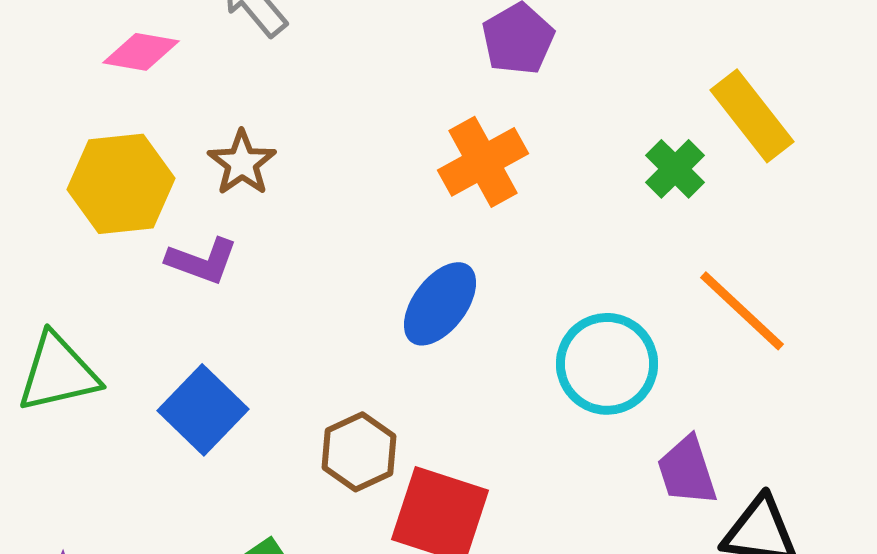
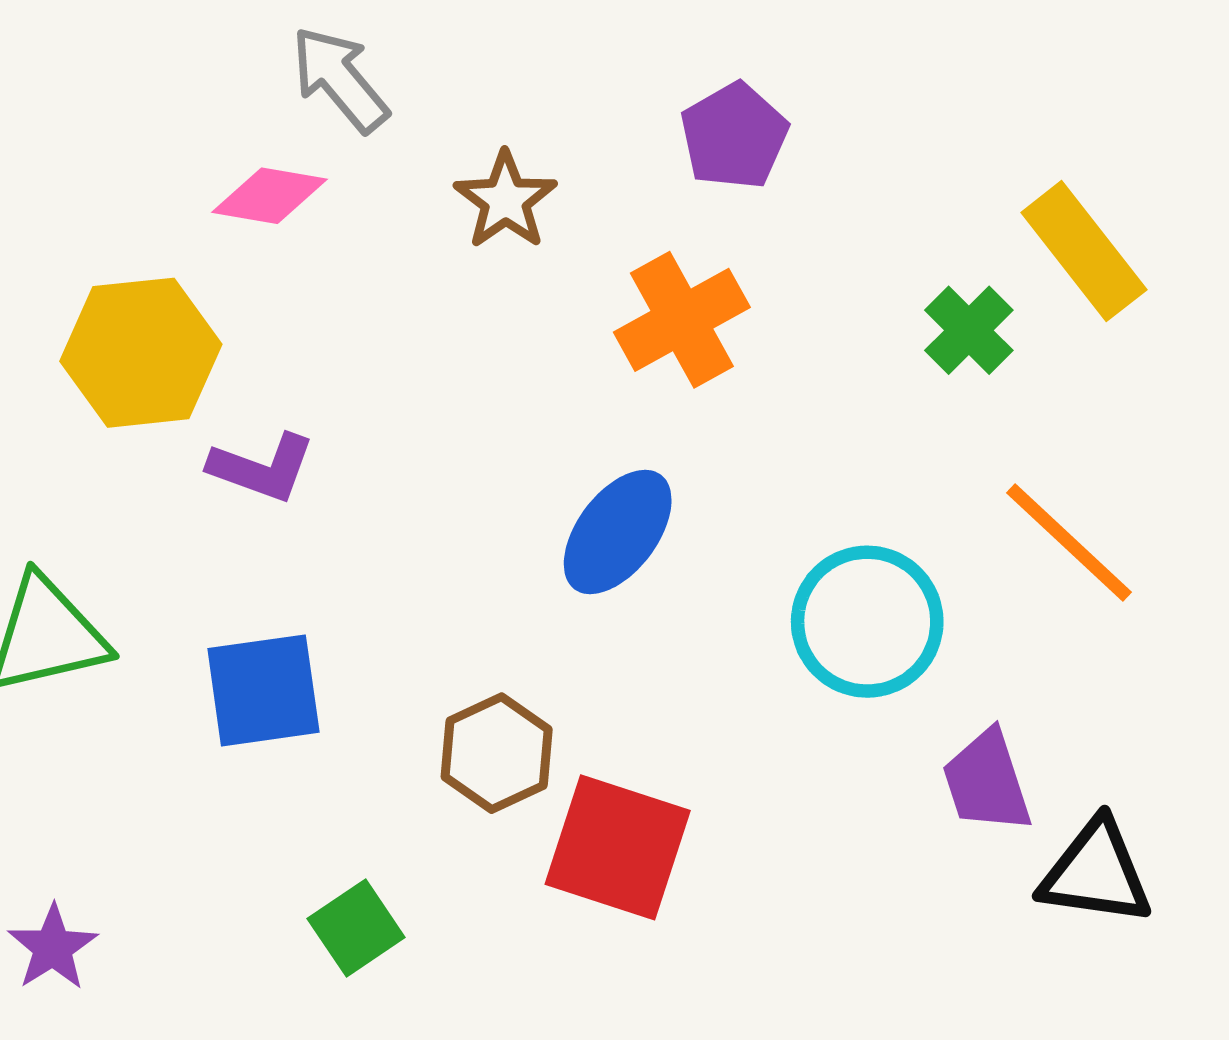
pink diamond: (141, 52) -> (269, 196), moved
brown star: (242, 163) -> (506, 200), moved
blue square: (203, 410) -> (263, 690), turned 38

